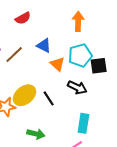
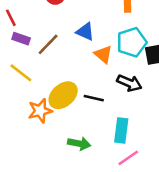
black line: (49, 98) -> (94, 98), turned -42
cyan rectangle: (83, 123) -> (121, 130), moved

